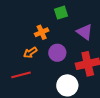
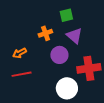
purple triangle: (85, 32) -> (74, 36), moved
orange arrow: (30, 53) -> (20, 53), moved

